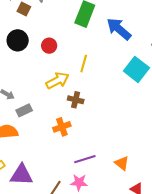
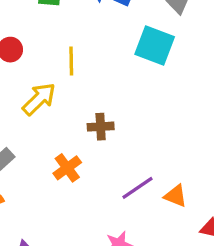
brown cross: (76, 100) -> (101, 127), moved
purple line: (85, 159) -> (137, 188), moved

